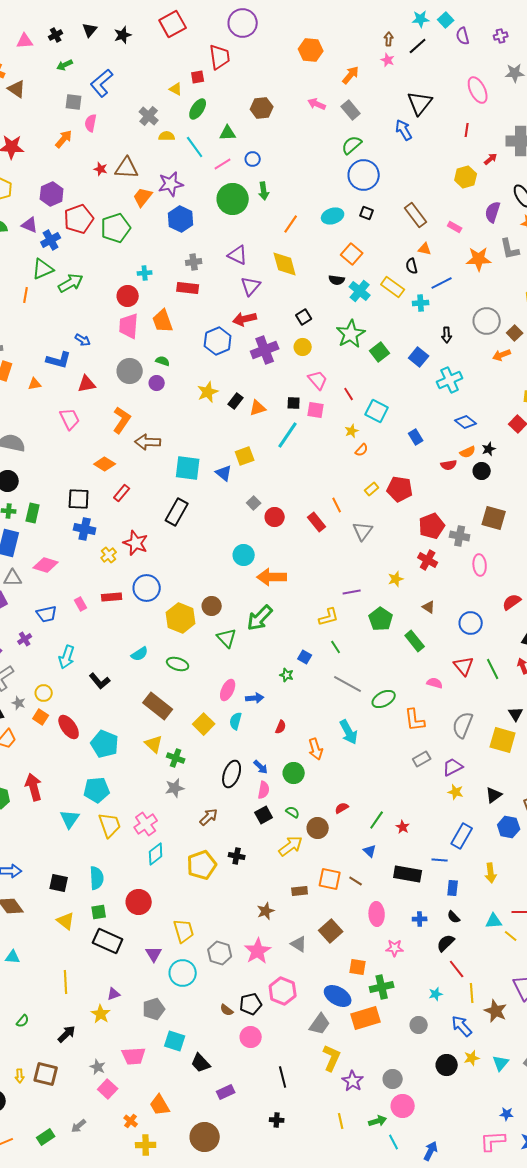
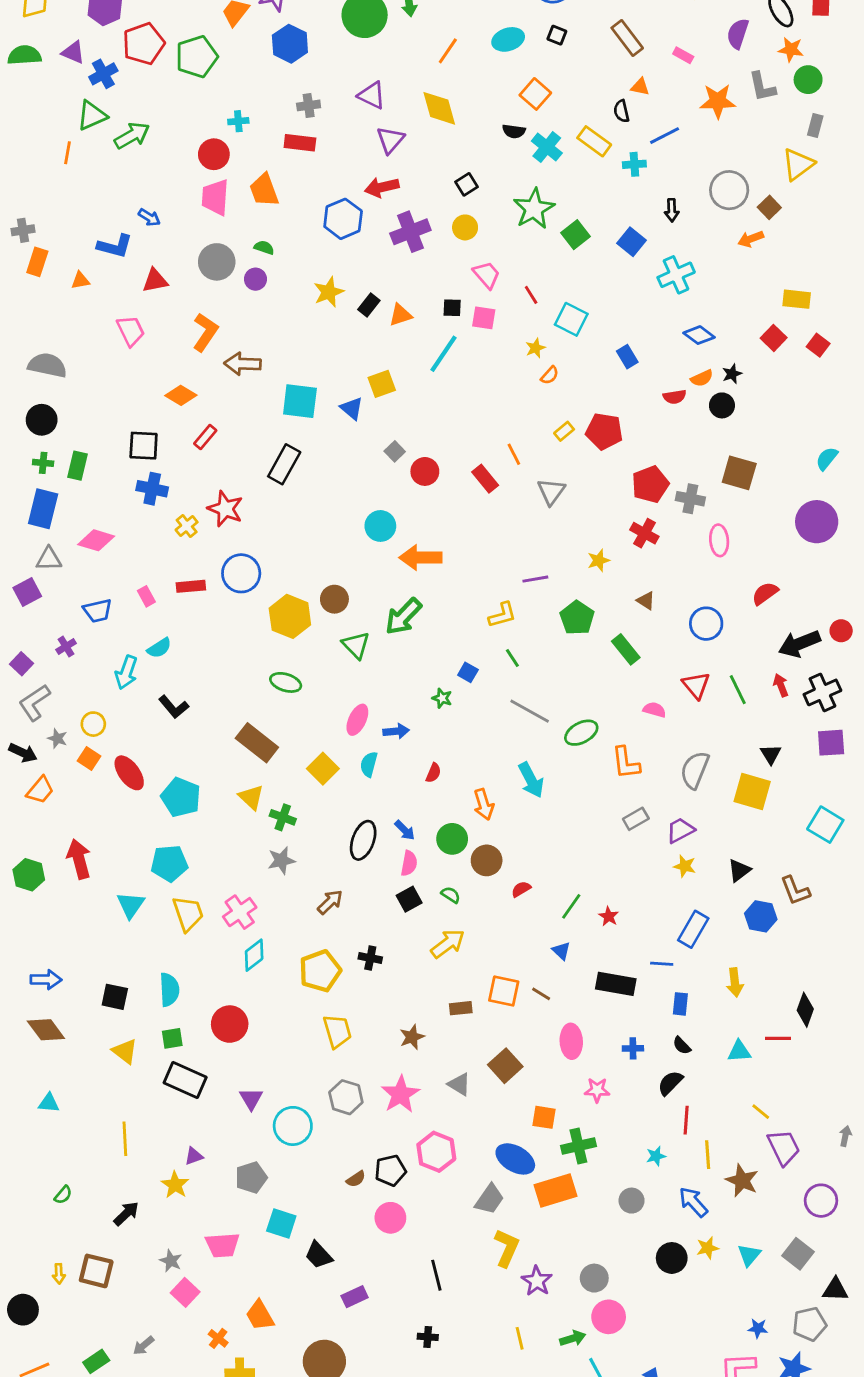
cyan semicircle: (140, 654) -> (159, 648), moved
brown circle: (318, 828) -> (487, 860), moved
yellow trapezoid: (184, 931) -> (337, 1031), moved
yellow line: (511, 936) -> (761, 1112), moved
red line: (457, 969) -> (686, 1120), turned 42
brown semicircle: (227, 1010) -> (356, 1179), turned -72

